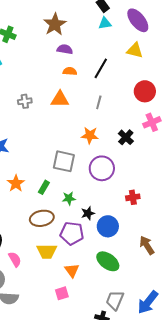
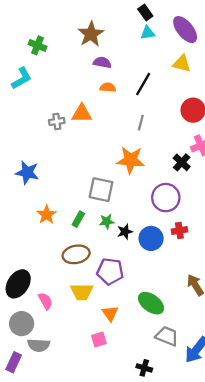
orange triangle: (60, 99) -> (82, 114), moved
orange star: (90, 135) -> (131, 160), size x1.4
black cross: (126, 137) -> (182, 162), moved
purple circle: (102, 168) -> (166, 198), moved
green star: (69, 198) -> (107, 221), moved
black star: (88, 213) -> (125, 232), moved
blue circle: (108, 226) -> (151, 238), moved
gray trapezoid: (115, 300) -> (167, 336), moved, turned 90

